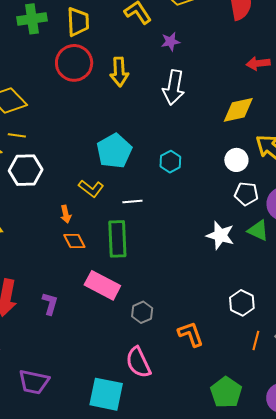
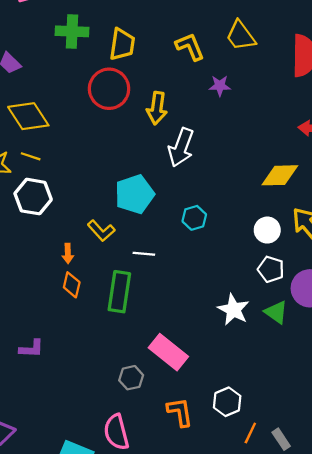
white arrow: (174, 87) -> (181, 147), moved
orange diamond: (74, 241) -> (72, 285), turned 30
pink rectangle: (102, 285) -> (168, 352), moved
white hexagon: (242, 303) -> (227, 402), moved
purple L-shape: (50, 304) -> (31, 349), turned 65

